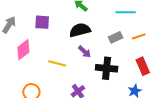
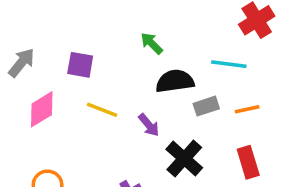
black semicircle: (80, 30) -> (175, 81), moved
yellow line: (57, 63) -> (102, 110), moved
black cross: (107, 68) -> (184, 159), turned 30

